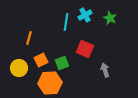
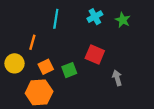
cyan line: (66, 22) -> (56, 19), moved
yellow circle: (19, 68) -> (15, 63), moved
orange hexagon: (50, 83) -> (39, 92), moved

